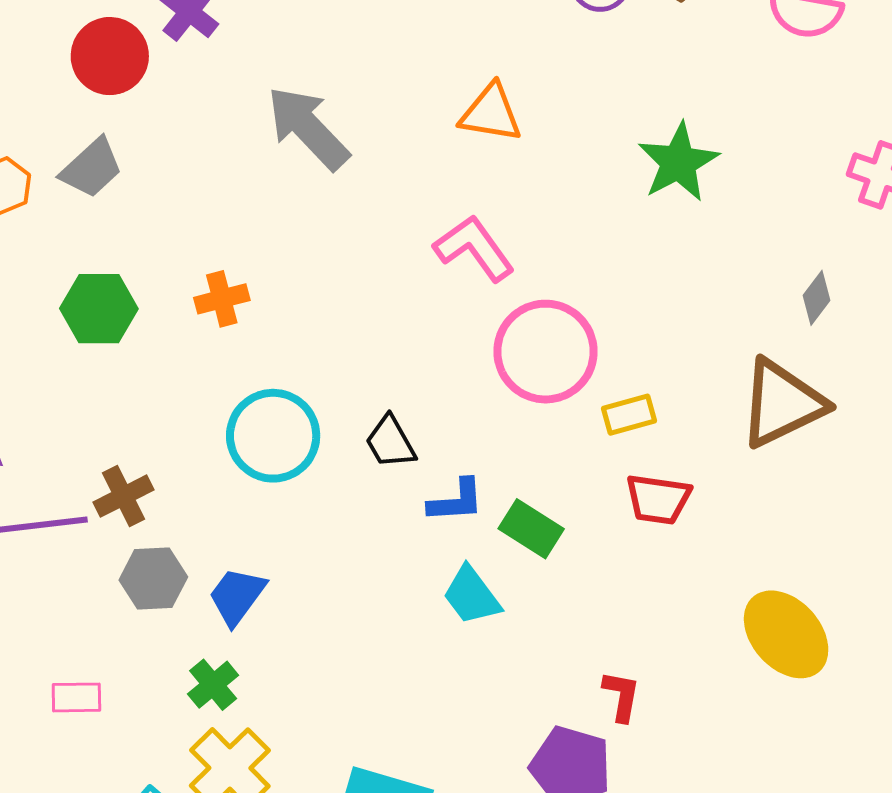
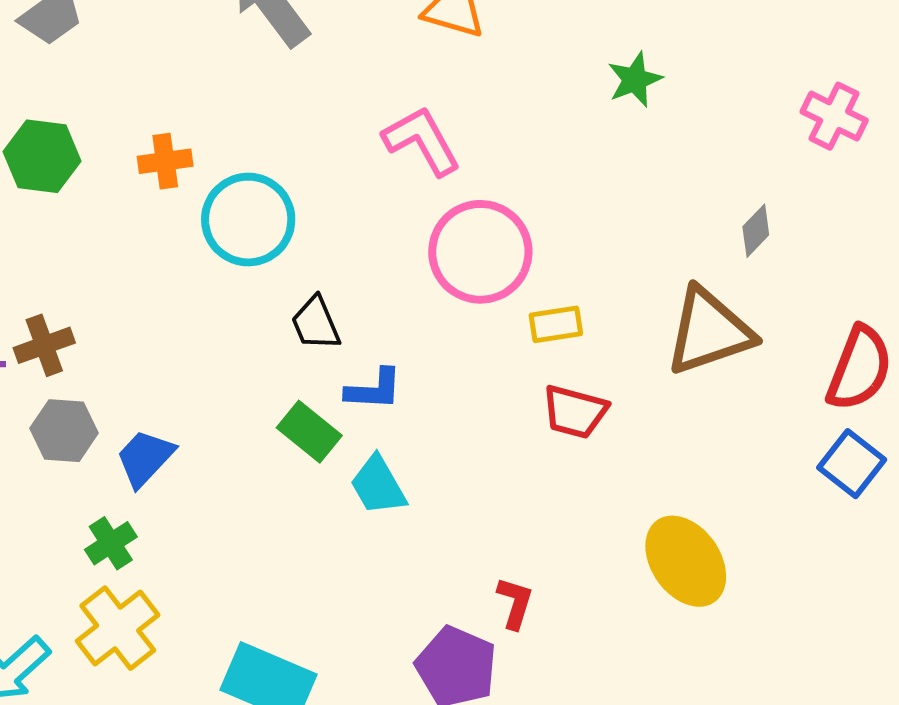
green star: (678, 162) -> (635, 80), size x0.7
cyan circle: (273, 436) -> (248, 220), moved
green rectangle: (531, 529) -> (309, 432), moved

